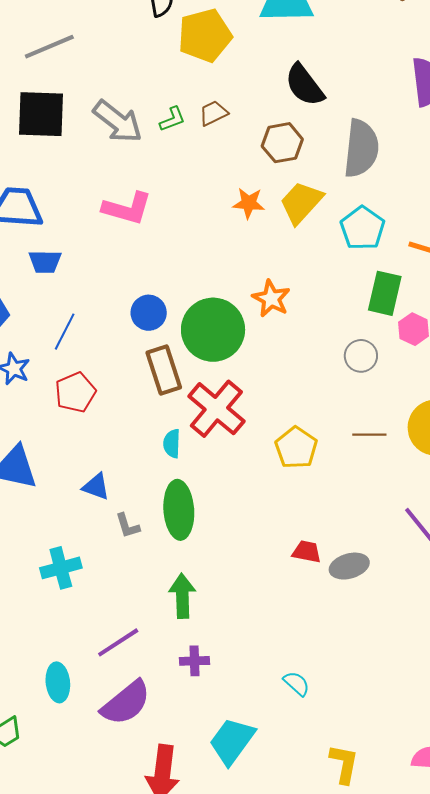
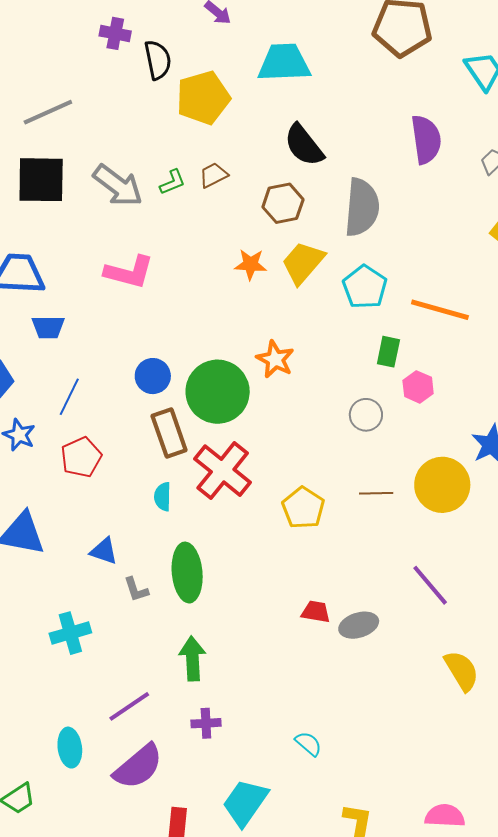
green rectangle: (385, 293) -> (388, 352), size x0.7
cyan semicircle: (172, 444) -> (163, 497), moved

